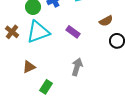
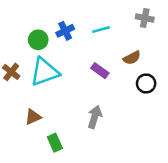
purple rectangle: (73, 32) -> (100, 71), moved
green rectangle: (46, 87) -> (55, 143), turned -56

